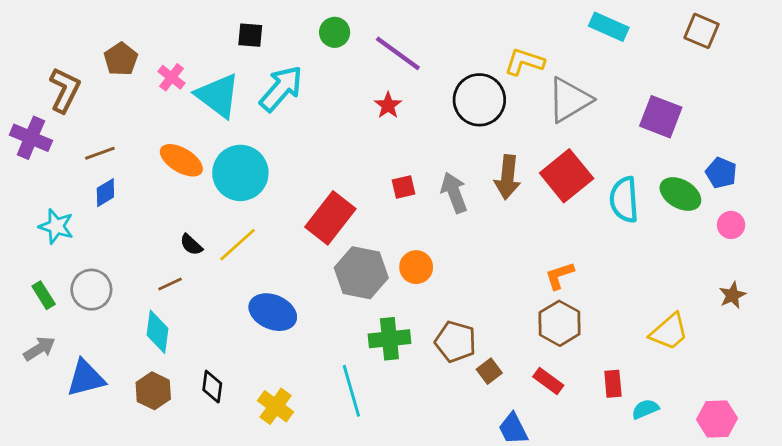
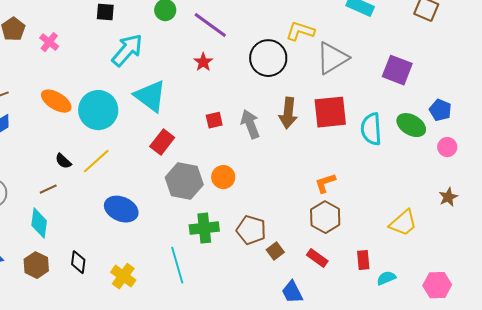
cyan triangle: (218, 96) -> (150, 96), moved
red square: (567, 176) -> (330, 112), turned 33
red rectangle: (330, 218) -> (162, 142), size x0.7

